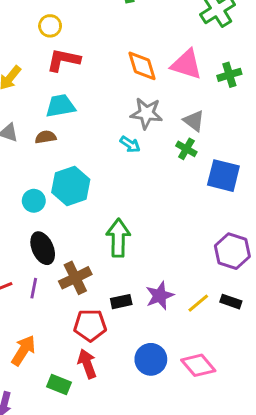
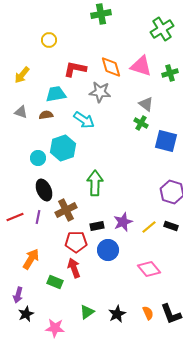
red L-shape: (63, 60) -> (75, 69), moved
gray star: (146, 113) -> (100, 92), moved
cyan arrow: (130, 144) -> (84, 120), moved, size x1.5
blue circle: (151, 359) -> (108, 250), moved

